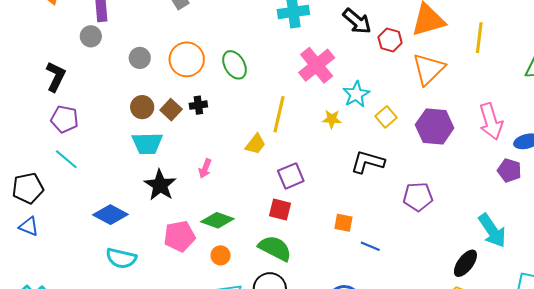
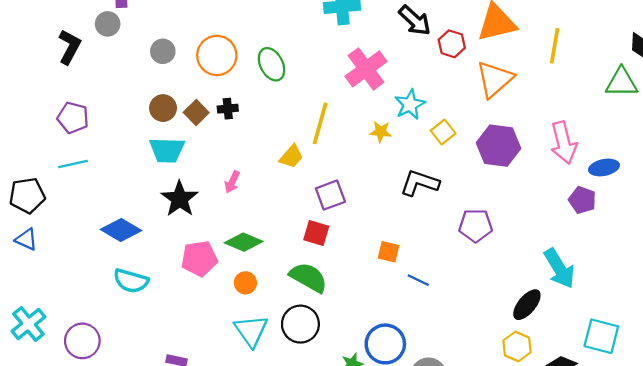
black L-shape: (56, 77) -> (69, 47), moved
cyan line: (66, 159) -> (73, 164), turned -55

